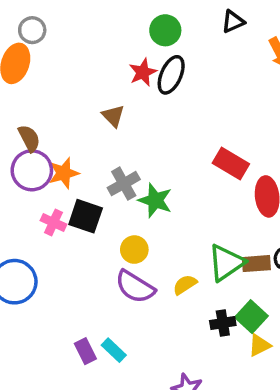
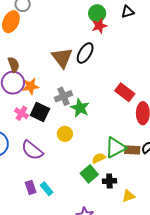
black triangle: (233, 22) -> (128, 12), moved
red star: (143, 72) -> (99, 26), moved
black ellipse: (171, 75) -> (85, 53), moved
brown triangle: (113, 116) -> (62, 58), size x1.6
yellow semicircle: (185, 285) -> (99, 158), moved
purple semicircle: (135, 287) -> (32, 150), moved
green square: (251, 317) -> (89, 174), moved

